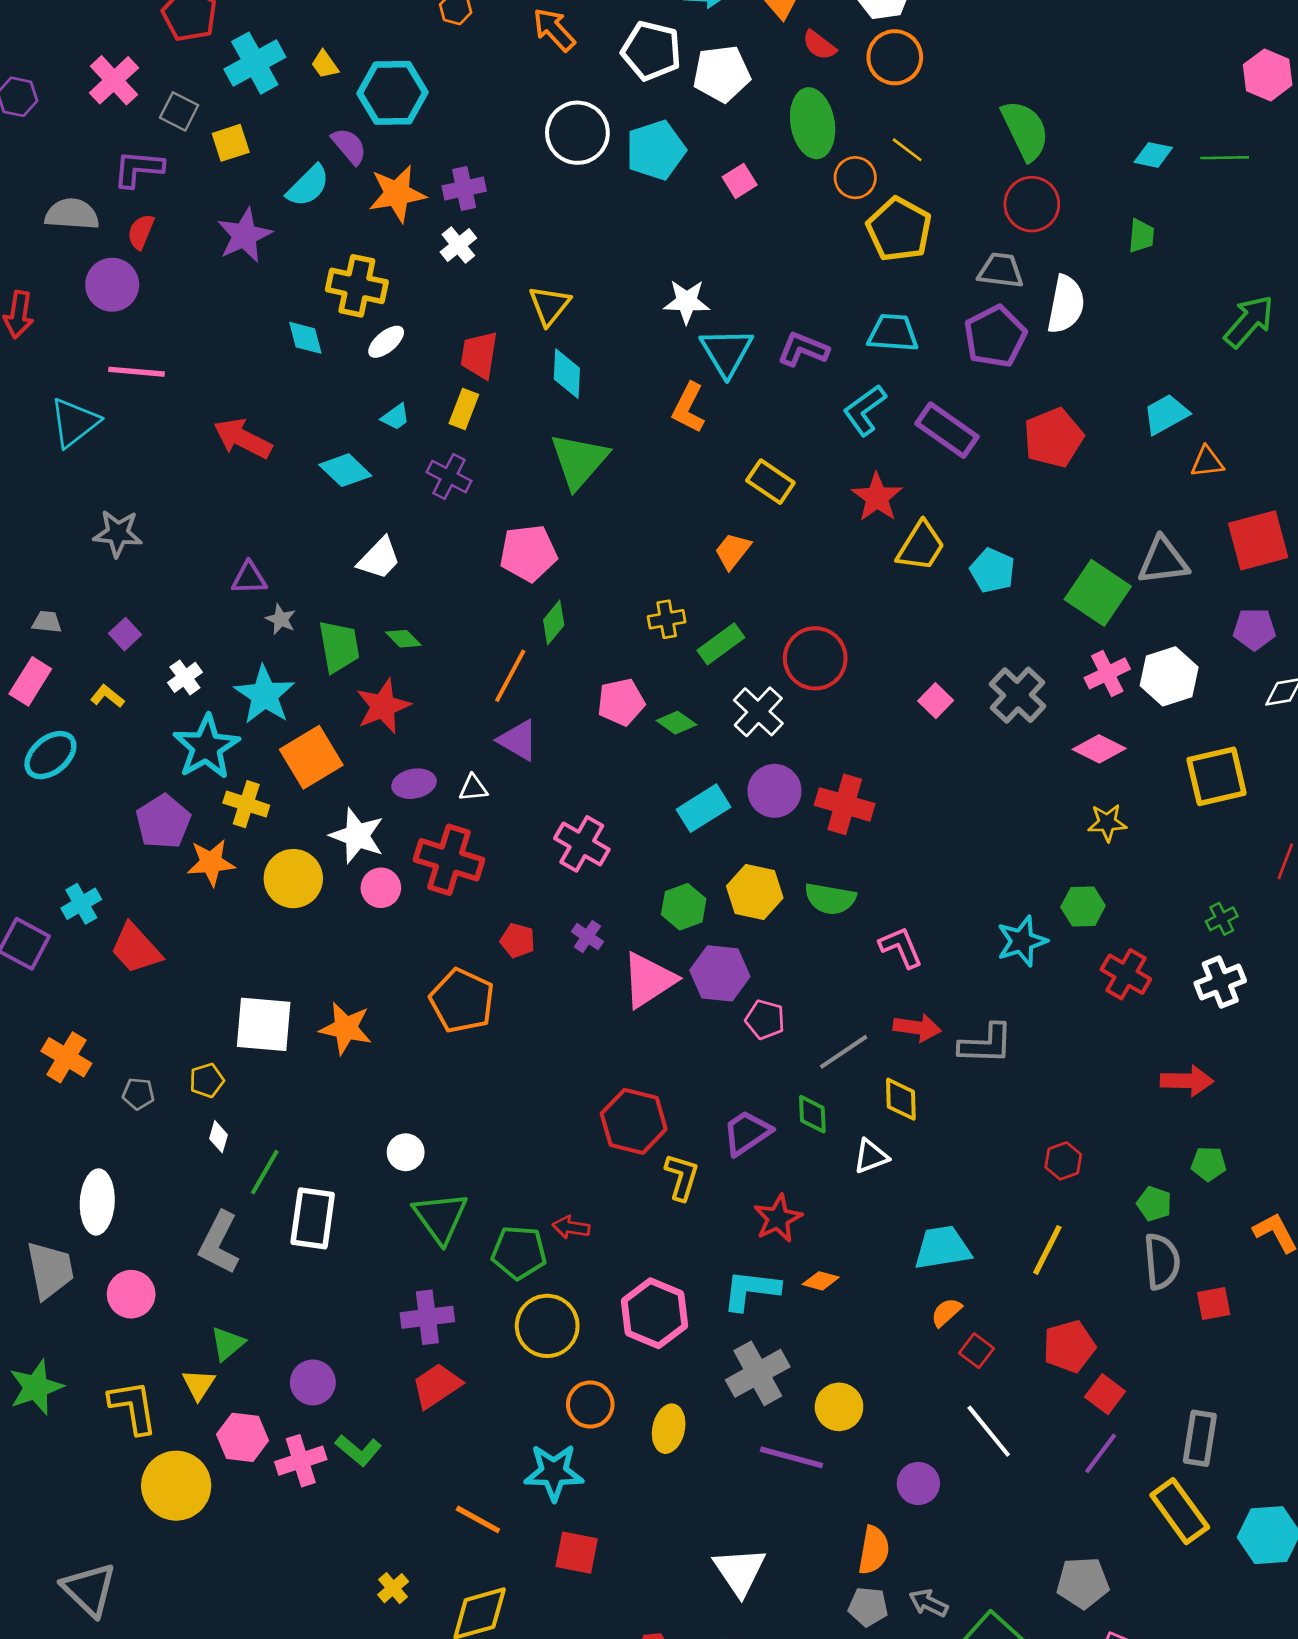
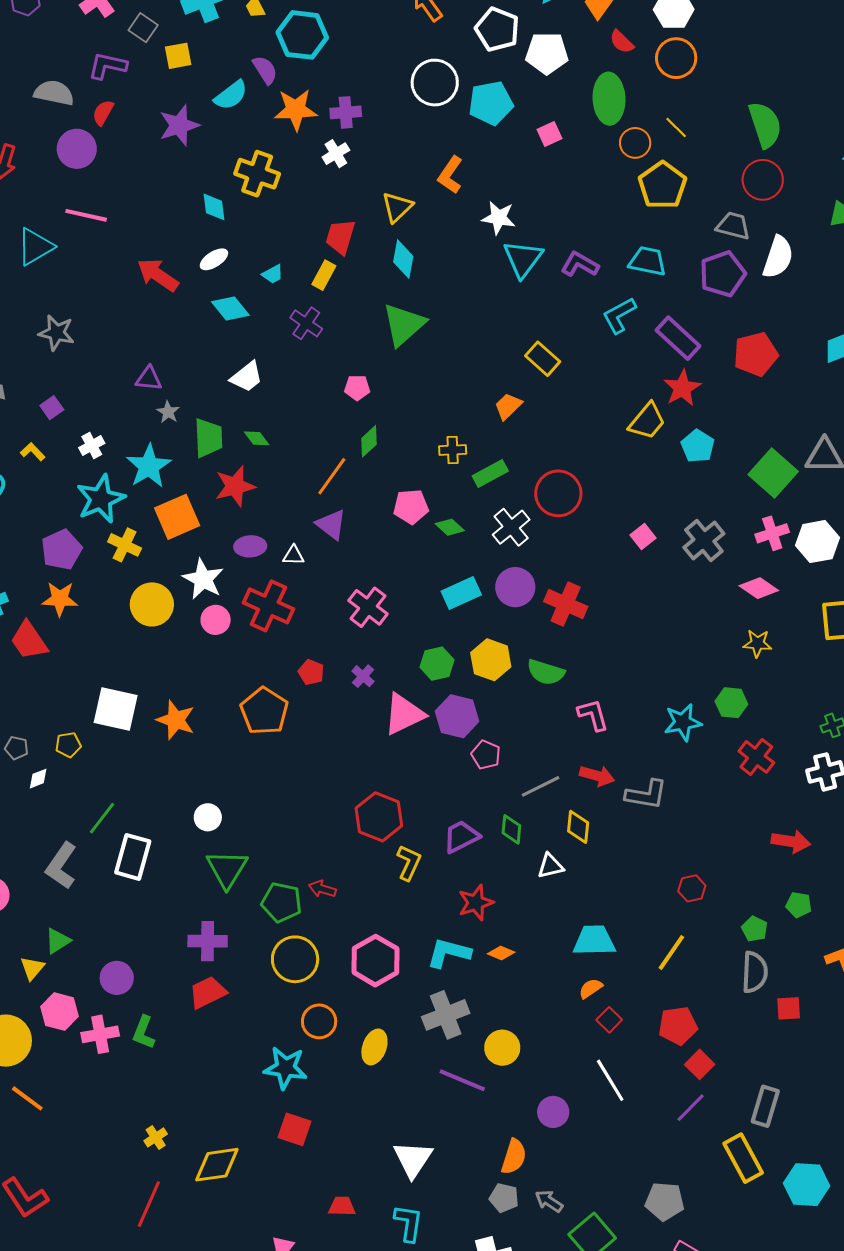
white ellipse: (386, 342) -> (214, 259), moved
orange L-shape: (688, 408) -> (450, 175), moved
red star: (877, 497) -> (682, 388), moved
pink pentagon: (528, 553) -> (357, 388), size x0.6
orange star: (211, 863) -> (60, 599), moved
white diamond: (218, 1137) -> (38, 779), moved, turned 45
green L-shape: (358, 1450) -> (144, 1032), turned 64
orange line: (478, 1519) -> (27, 1098), moved

